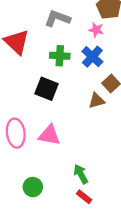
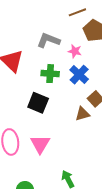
pink star: (96, 30) -> (75, 51), moved
pink triangle: (49, 135) -> (40, 144), turned 50

